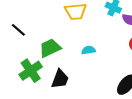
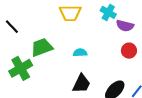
black trapezoid: (60, 79) -> (81, 84), moved

